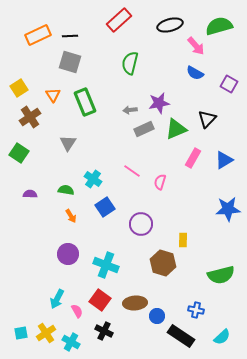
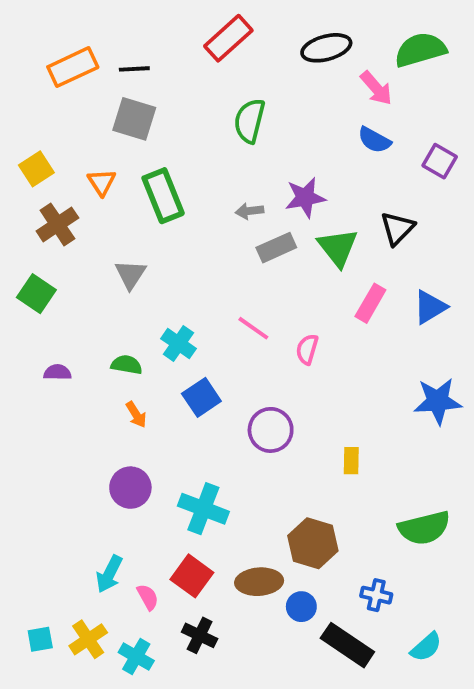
green triangle: (176, 129) -> (338, 248), turned -45
brown hexagon: (163, 263) -> (313, 543), moved

